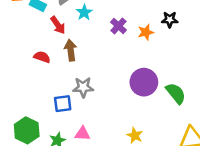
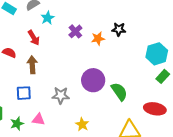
red arrow: (58, 25) -> (34, 38), moved
brown arrow: (71, 50) -> (32, 65), moved
gray star: (83, 87) -> (61, 95), moved

